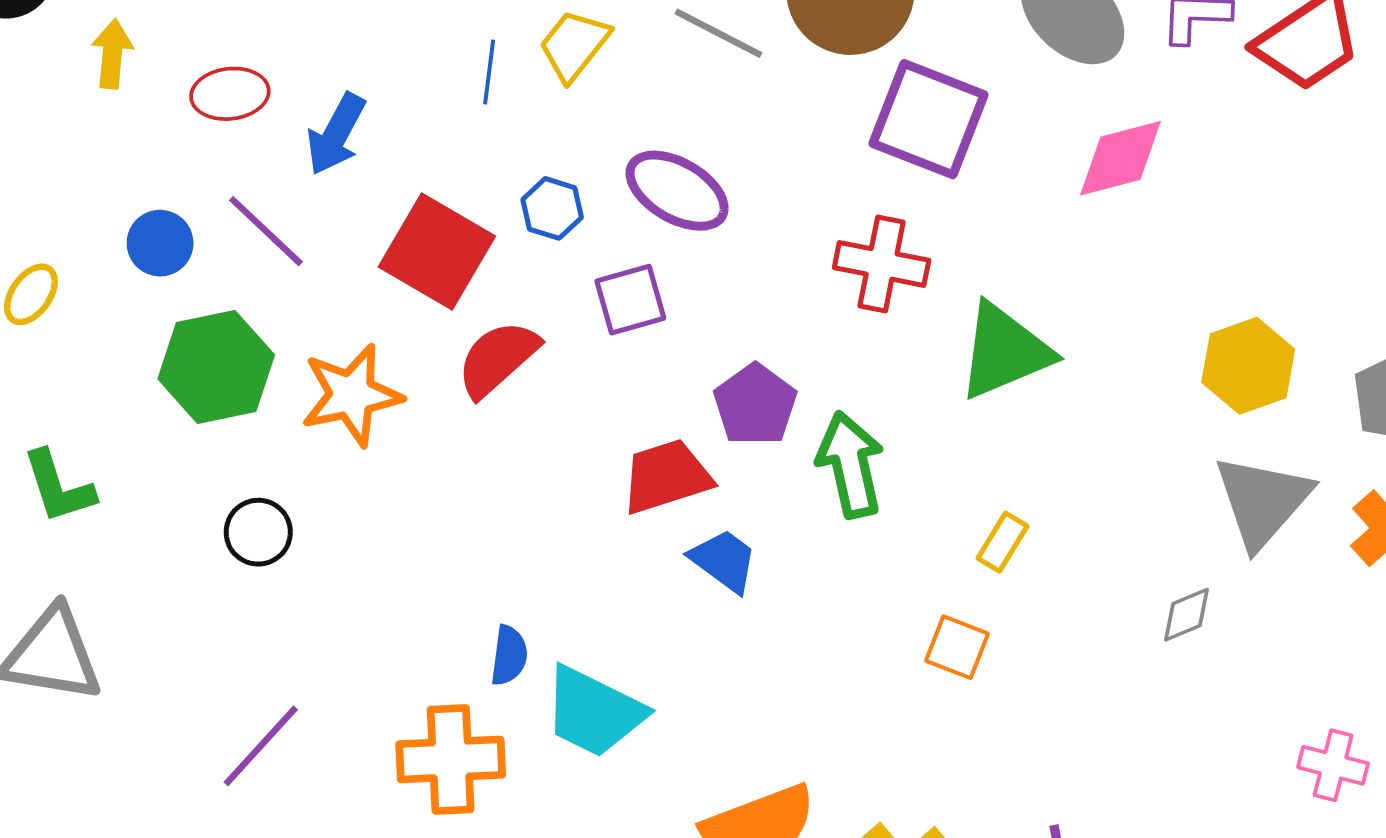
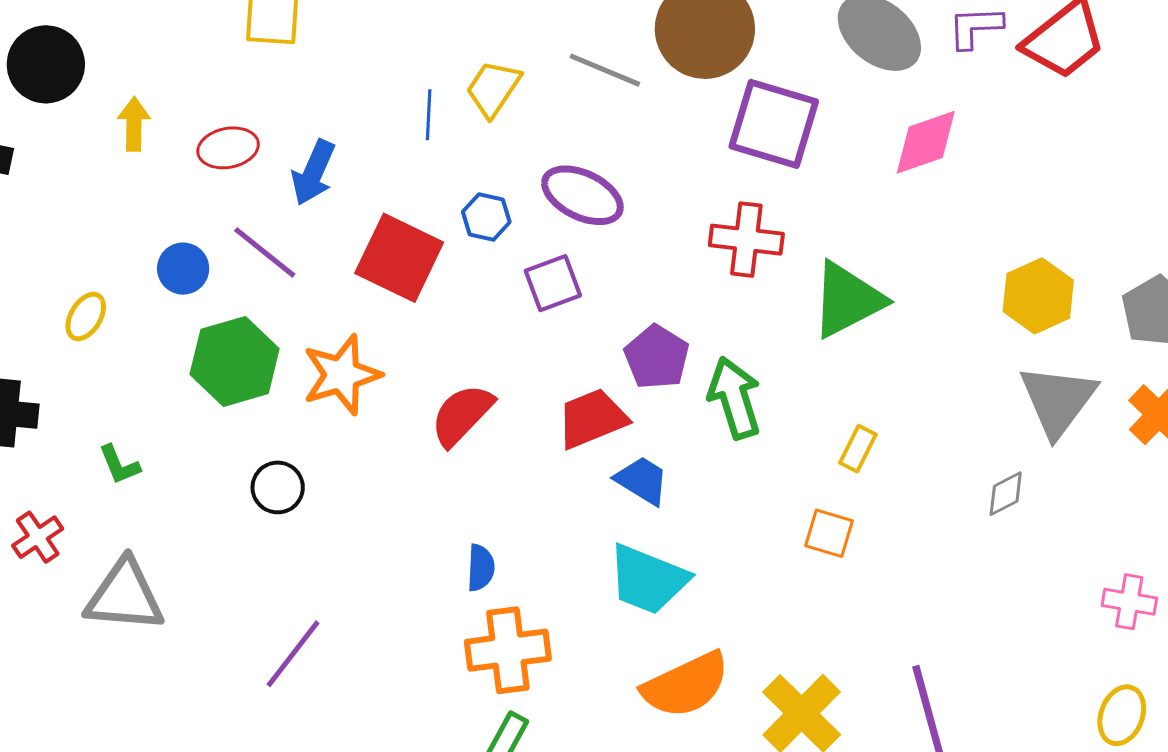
red semicircle: (498, 359) -> (462, 415), moved
green L-shape: (58, 487) -> (119, 465), size x0.7
cyan trapezoid: (594, 712) -> (648, 579), moved
orange cross: (451, 759) -> (508, 650), moved

